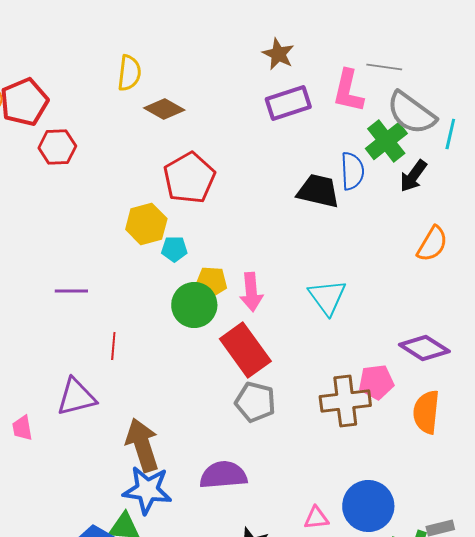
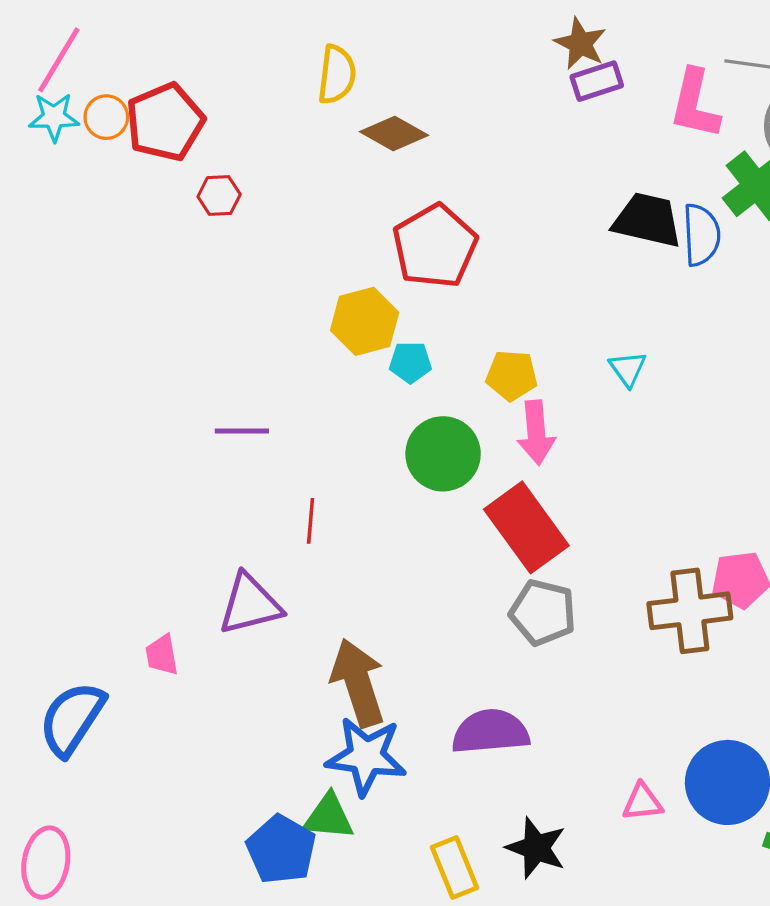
purple rectangle: (288, 103) -> (597, 81), moved, size x0.7
red hexagon: (57, 147) -> (219, 196), size x0.7
black trapezoid: (318, 191) -> (647, 220), moved
yellow pentagon: (211, 282) -> (512, 375), moved
cyan triangle: (327, 297) -> (628, 369), moved, size x0.6

